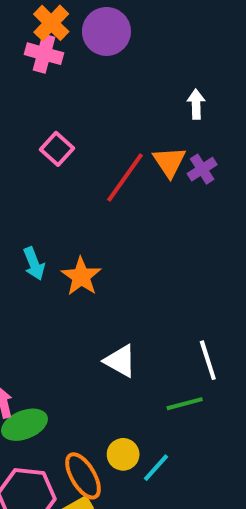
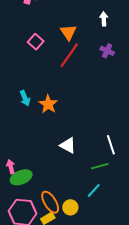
orange triangle: (169, 162) -> (68, 32), moved
purple cross: (202, 169) -> (107, 51), turned -32
yellow circle: (123, 454) -> (70, 207), moved
cyan line: (156, 468) -> (94, 190), moved

